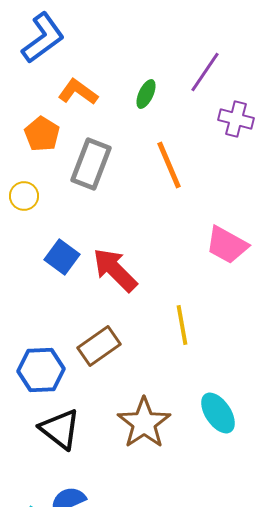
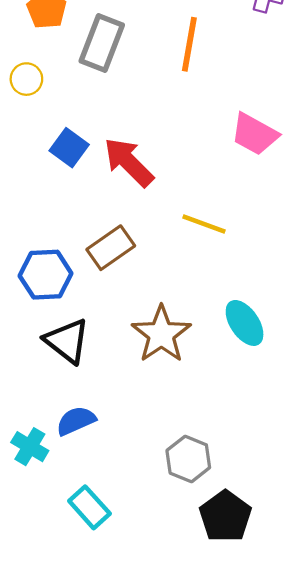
orange line: (169, 165) -> (189, 44), turned 33
yellow line: (182, 325) -> (204, 224), turned -60

